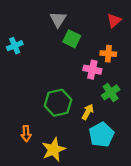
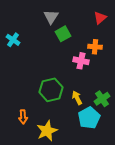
green square: (72, 39) -> (63, 34), turned 35
cyan cross: (15, 46) -> (13, 40), turned -32
green cross: (111, 92) -> (102, 99), moved
yellow arrow: (88, 112) -> (77, 98), turned -56

